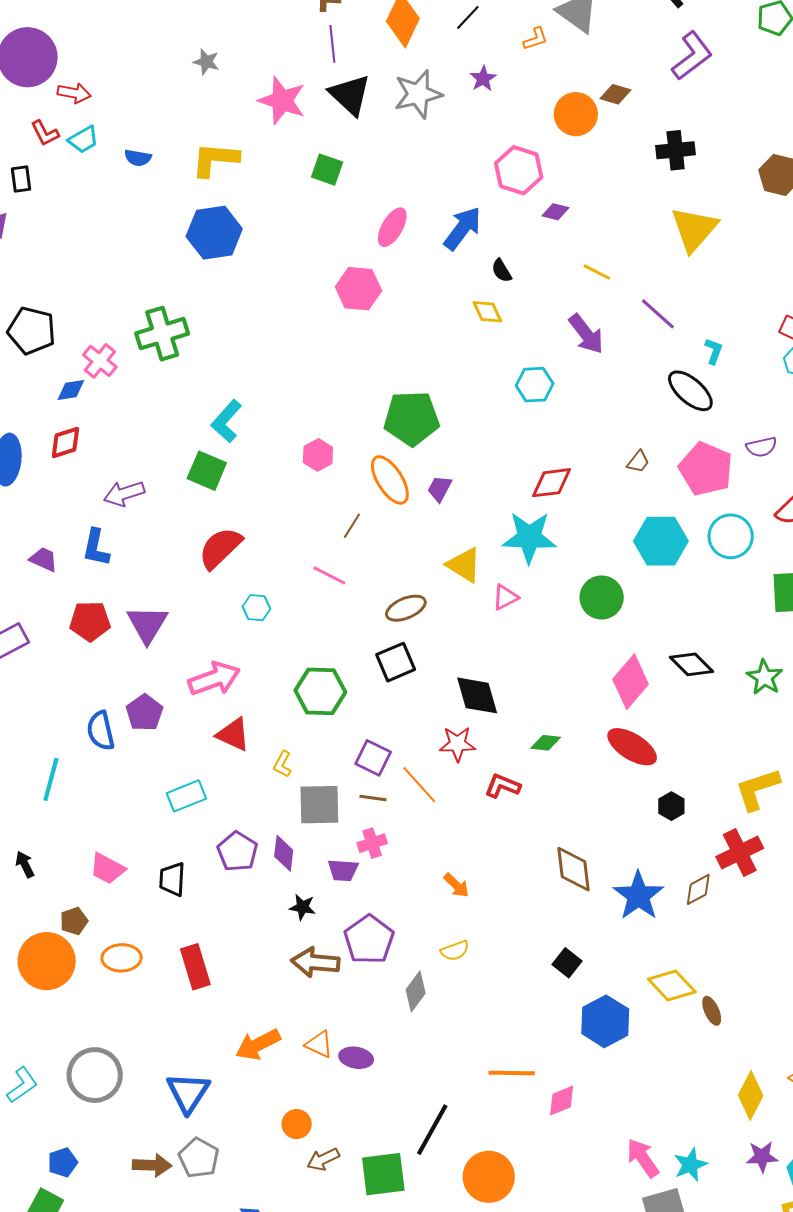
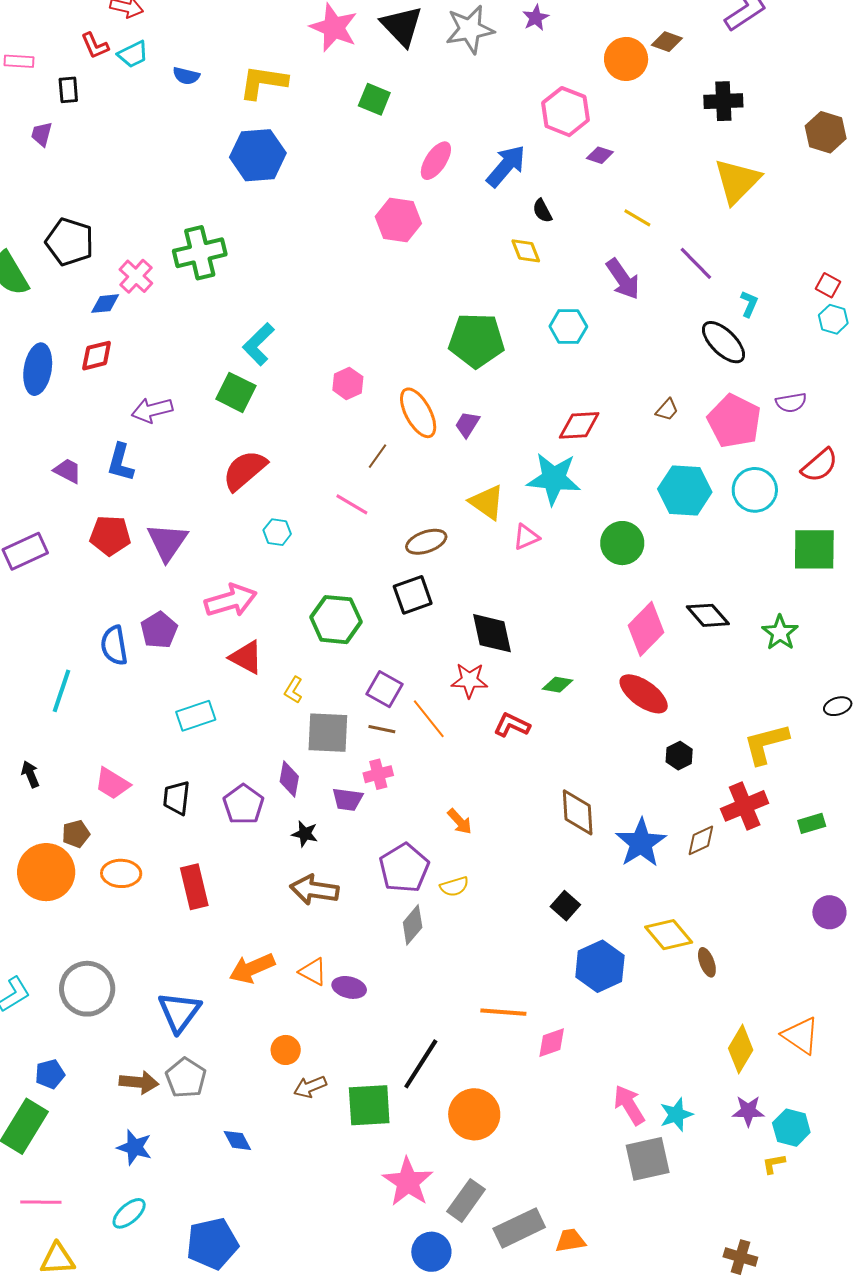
green pentagon: (412, 418) -> (476, 340), moved
purple pentagon: (237, 852) -> (244, 804), moved
purple pentagon: (369, 940) -> (404, 868), moved

